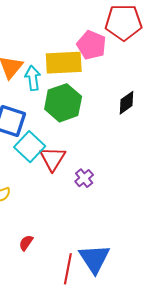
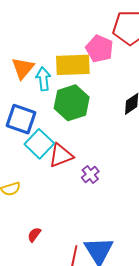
red triangle: (53, 159) -> (61, 155), turned 36

